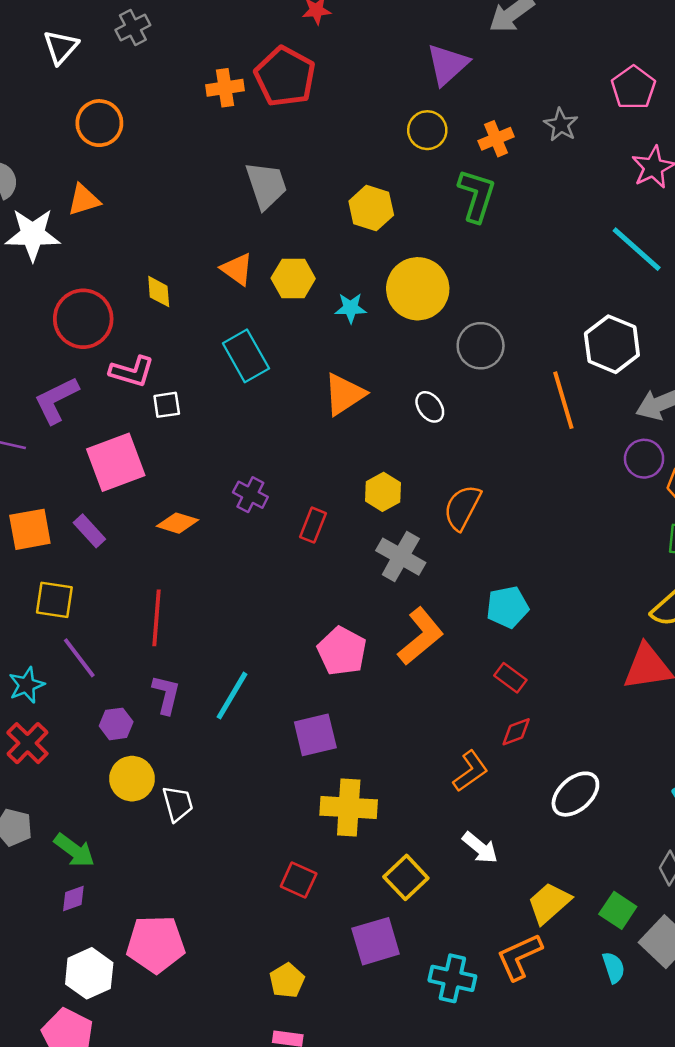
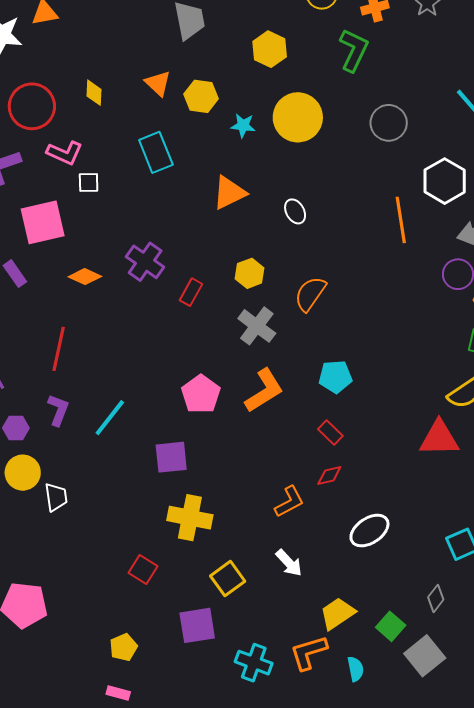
gray circle: (481, 346) -> (389, 123), moved
purple cross: (250, 495) -> (145, 262), size x1.4
cyan semicircle: (614, 968) -> (356, 669), moved

